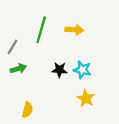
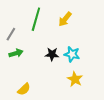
yellow arrow: (74, 30) -> (65, 19), turned 126
yellow semicircle: (27, 110) -> (24, 89), turned 32

